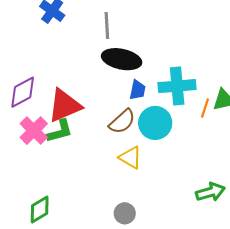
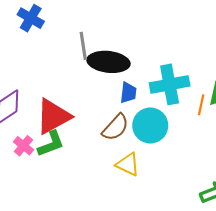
gray line: (107, 25) -> (83, 46), moved
pink cross: (34, 131) -> (23, 146), size x0.7

